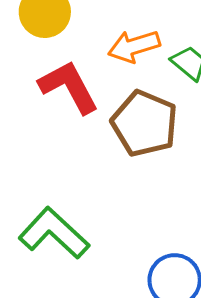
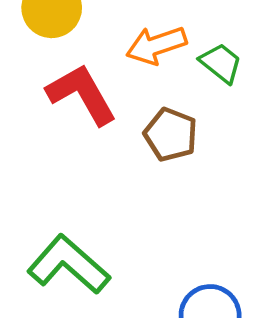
brown pentagon: (145, 123) -> (171, 135), size x0.7

